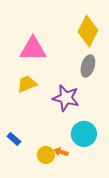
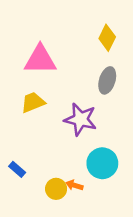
yellow diamond: (88, 31) -> (107, 38), size x0.7

